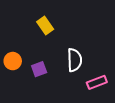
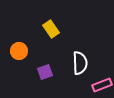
orange circle: (13, 61) -> (19, 51), moved

